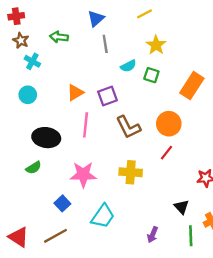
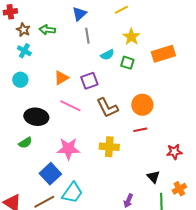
brown star: (21, 40) -> (23, 30), moved
orange rectangle: (192, 86) -> (163, 54), moved, turned 40
pink line: (86, 125) -> (70, 106), turned -70
red line: (166, 153) -> (140, 130), turned 40
blue square: (62, 203) -> (50, 174), size x1.5
cyan trapezoid: (103, 216) -> (72, 193), moved

